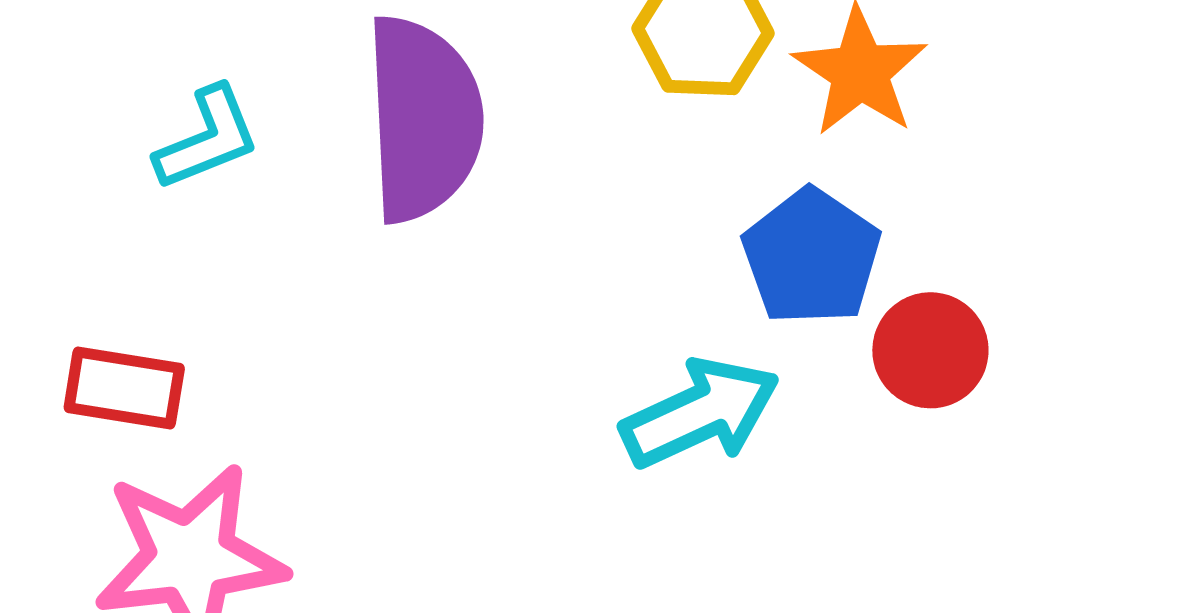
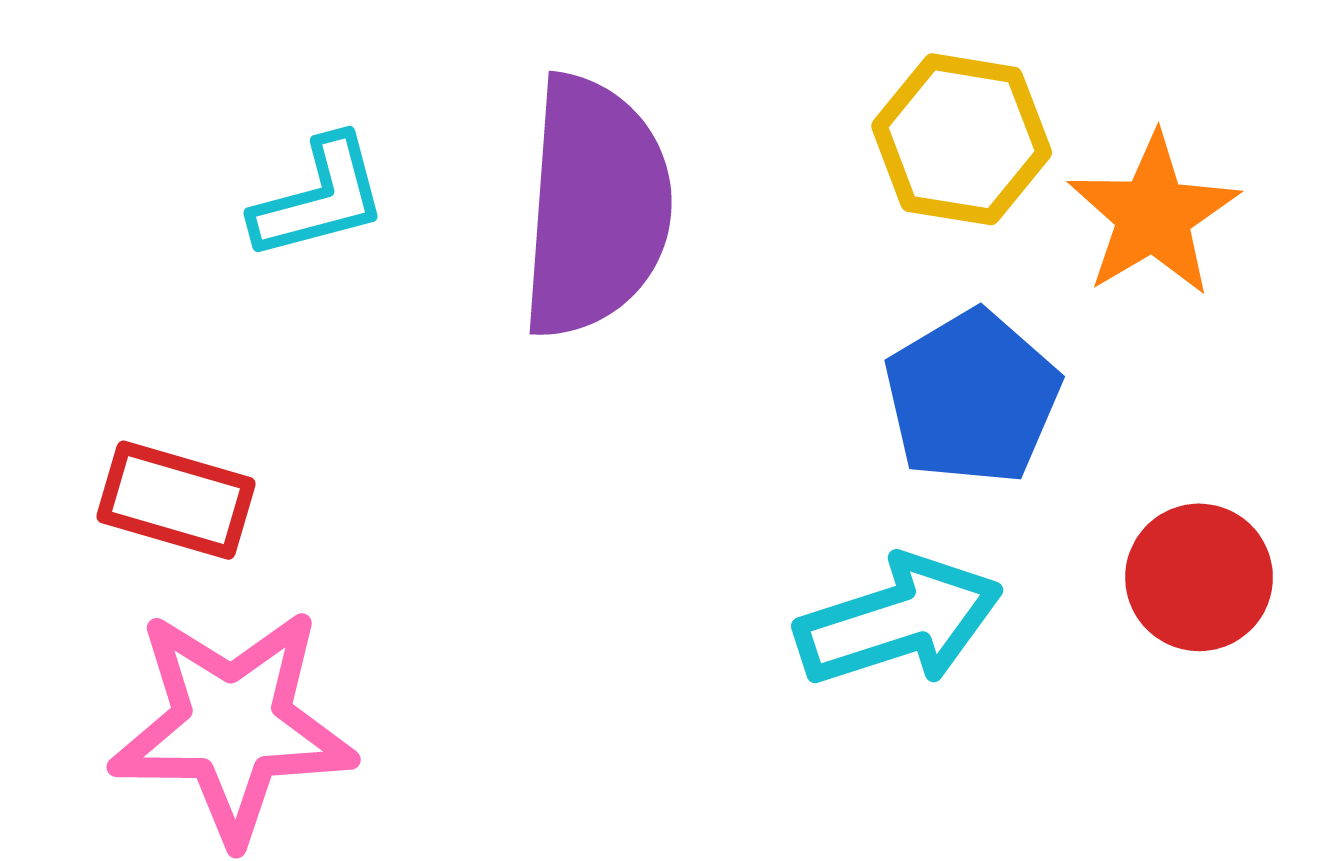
blue pentagon: (812, 257) -> (972, 397), moved

